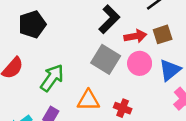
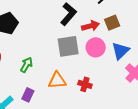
gray square: (106, 59) -> (68, 46), turned -35
green arrow: (52, 78) -> (26, 65), size x0.7

